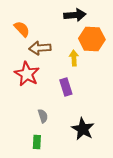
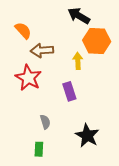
black arrow: (75, 15) -> (79, 16), turned -145

